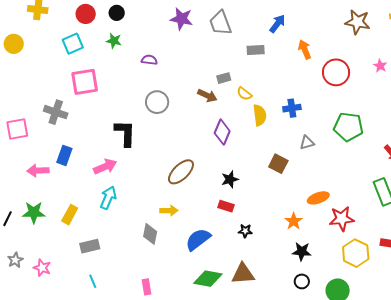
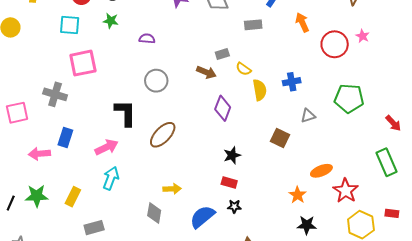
cyan square: (73, 44) -> (70, 25), turned 30
pink star: (380, 66) -> (363, 36), moved
brown ellipse: (181, 172) -> (163, 135), moved
red star: (342, 219) -> (346, 191), turned -30
black star: (245, 231) -> (234, 206), moved

